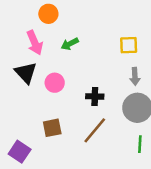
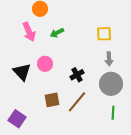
black triangle: (26, 73) -> (22, 72), moved
black cross: (95, 96) -> (77, 75), turned -32
brown square: (52, 128) -> (52, 100), moved

